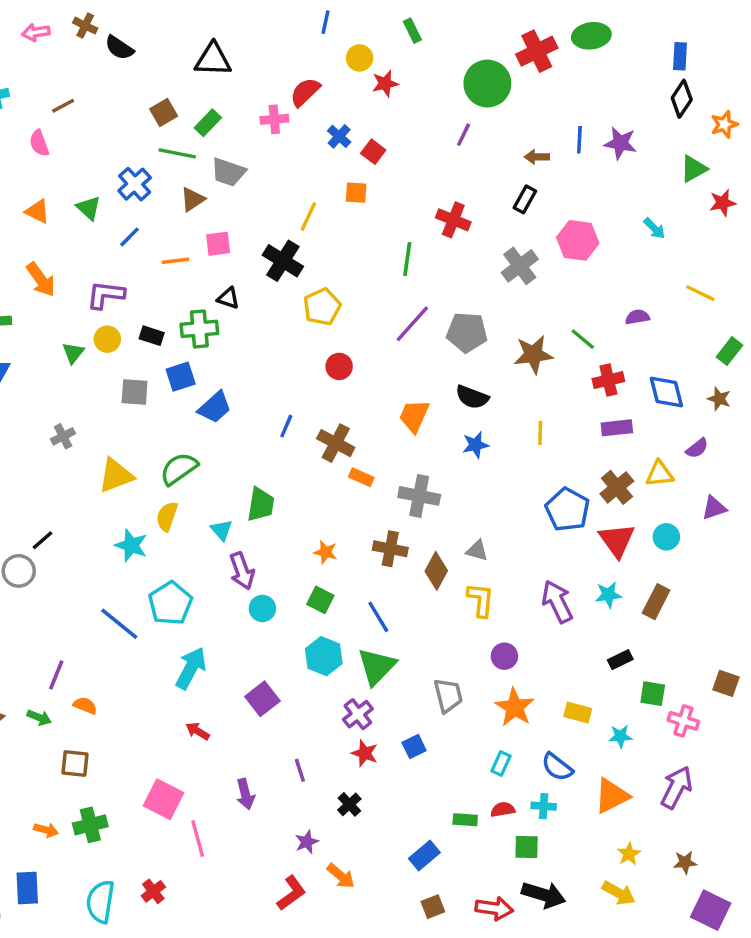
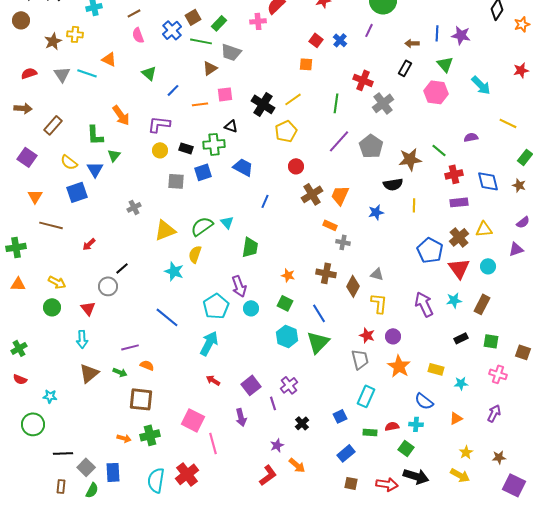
blue cross: (339, 136) -> (340, 40), moved
pink semicircle: (39, 143) -> (138, 35), moved
green triangle: (694, 169) -> (445, 64), moved, turned -42
blue cross: (135, 184) -> (172, 30), moved
orange triangle: (37, 211) -> (109, 59), moved
yellow line: (308, 216) -> (293, 99), moved, turned 30
cyan arrow: (654, 228) -> (481, 85), size x1.5
gray cross: (520, 266) -> (383, 103), moved
gray pentagon: (467, 332) -> (371, 146), turned 30
green triangle: (73, 353) -> (114, 155), moved
black semicircle: (472, 397) -> (393, 184), moved, turned -30
blue trapezoid: (215, 407) -> (243, 167), moved, turned -110
brown cross: (336, 443) -> (312, 194), moved, turned 30
purple semicircle: (697, 448) -> (523, 222), moved
orange rectangle: (361, 477) -> (330, 225), moved
gray cross: (419, 496) -> (343, 242), size x0.6
cyan triangle: (222, 530) -> (227, 222), moved
cyan pentagon: (170, 603) -> (216, 306), moved
purple line: (56, 675) -> (130, 347), turned 54
green square: (653, 694) -> (491, 341), moved
purple square: (262, 699) -> (251, 385), moved
purple cross: (358, 714) -> (289, 385), moved
blue square: (414, 746) -> (340, 416), moved
red star: (365, 753) -> (367, 335), moved
brown square: (75, 764) -> (141, 399), size x1.4
cyan rectangle: (501, 764) -> (366, 396), moved, size x1.5
purple arrow: (677, 787) -> (494, 413), size x0.7
orange triangle: (612, 796) -> (456, 418), size x0.6
green square: (527, 847) -> (406, 448), turned 35
red cross: (153, 891) -> (187, 474), size x1.6
brown square: (433, 907) -> (351, 483), turned 32

